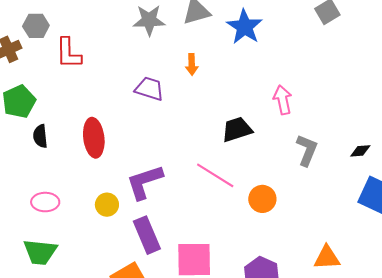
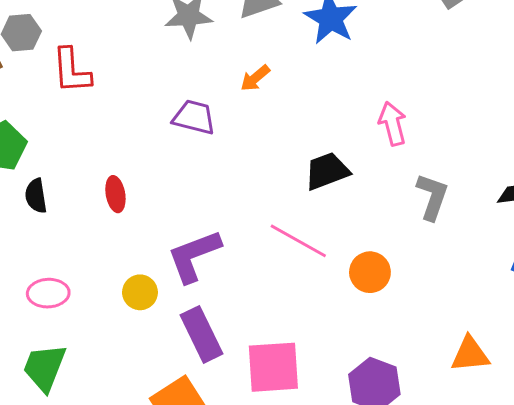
orange arrow: (192, 64) -> (255, 78), turned 55
red ellipse: (94, 138) -> (115, 194), size x0.6
green trapezoid: (40, 252) -> (45, 368), turned 108

